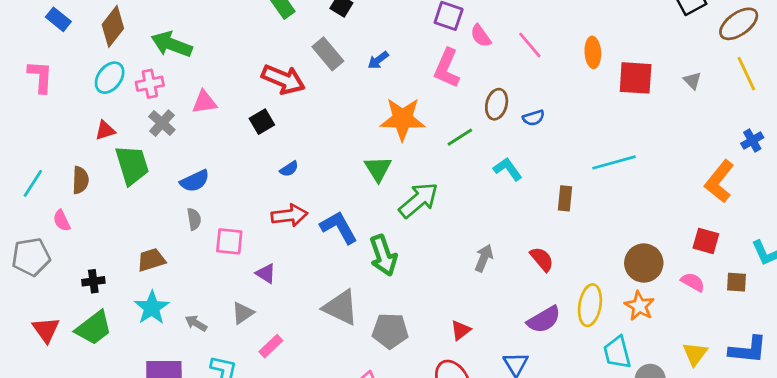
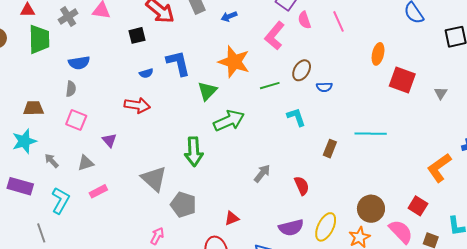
pink line: (530, 45) -> (339, 21), moved
blue L-shape: (339, 227) -> (178, 63), moved
pink square: (229, 241) -> (76, 120), moved
pink semicircle: (693, 282) -> (401, 232), size x1.5

